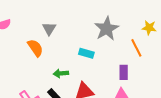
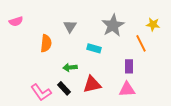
gray triangle: (49, 29) -> (70, 26), moved
orange semicircle: (35, 48) -> (46, 43), turned 42

